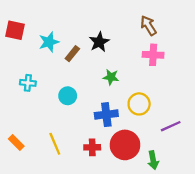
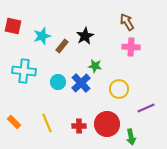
cyan cross: (28, 83) -> (24, 71), size x1.6
blue cross: (106, 115) -> (81, 83), moved, turned -36

